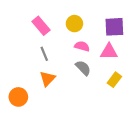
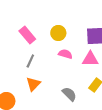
gray line: (44, 54) -> (30, 61), turned 48
gray semicircle: (83, 68) -> (69, 94), moved

